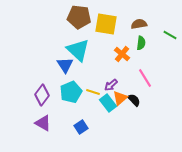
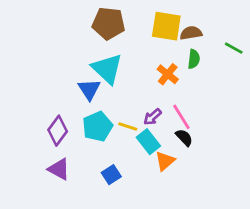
yellow square: (106, 24) -> (166, 26), moved
pink line: (145, 78) -> (181, 117), moved
orange triangle: (120, 98) -> (165, 161), moved

